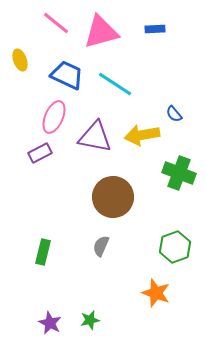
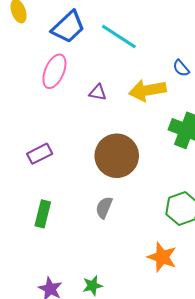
blue trapezoid: (67, 75) -> (68, 27), turned 112
purple triangle: (95, 137) -> (98, 92), size x0.5
purple rectangle: (40, 153) -> (40, 154), moved

